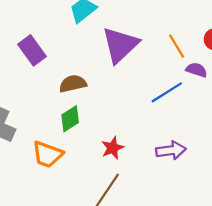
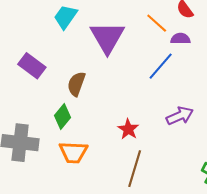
brown semicircle: (73, 84) -> (76, 84), turned -40
green diamond: (70, 119) -> (62, 117), moved

